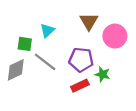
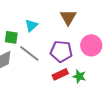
pink circle: (115, 36) -> (91, 45), moved
green star: (102, 74) -> (79, 76), moved

